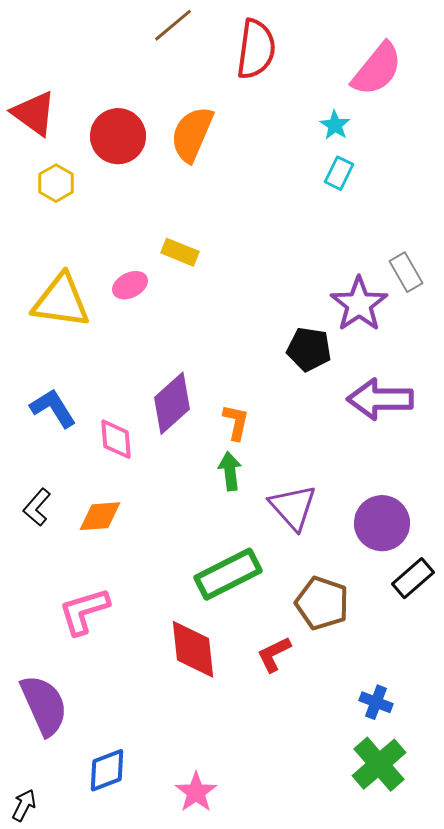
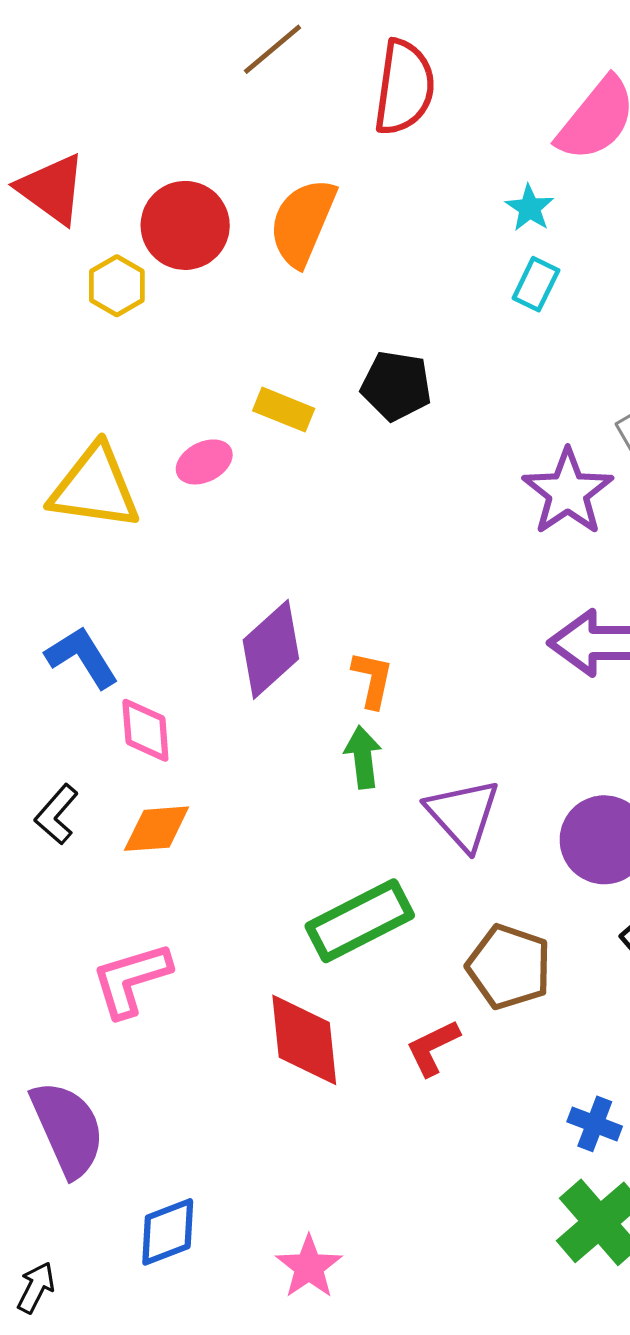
yellow hexagon: (56, 183) -> (117, 286), moved
black pentagon: (309, 349) -> (396, 386), moved
pink diamond: (116, 439) -> (145, 730), moved

